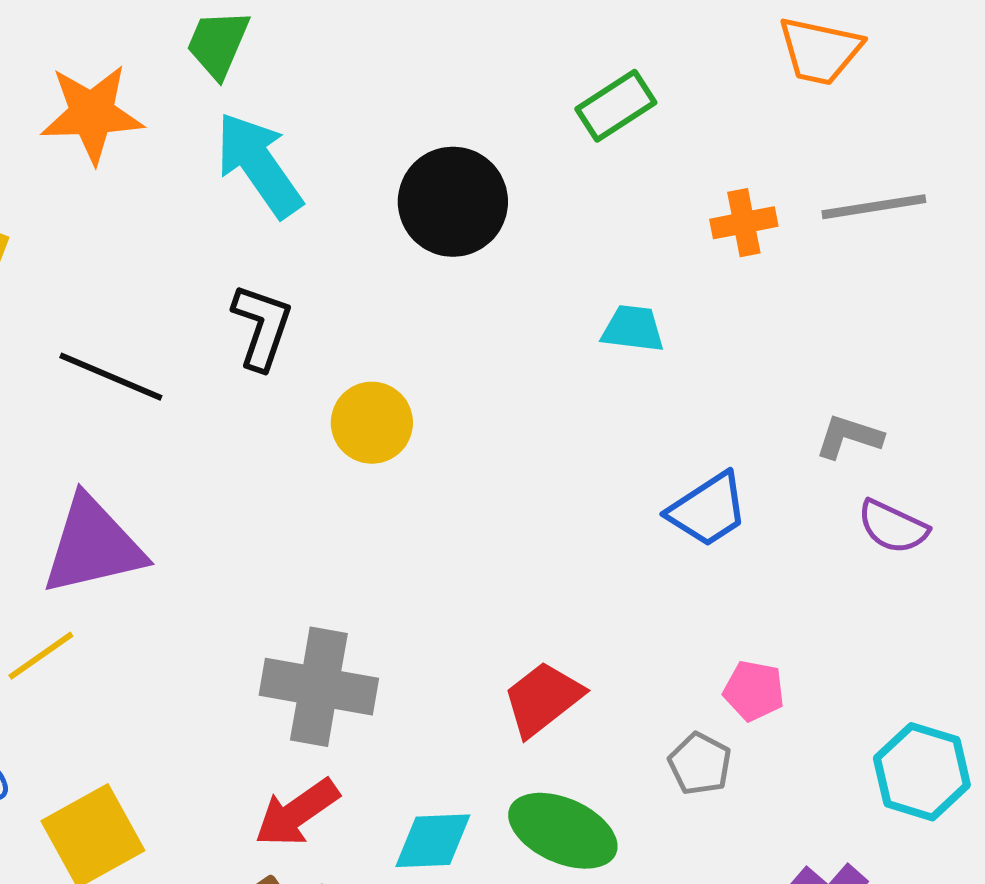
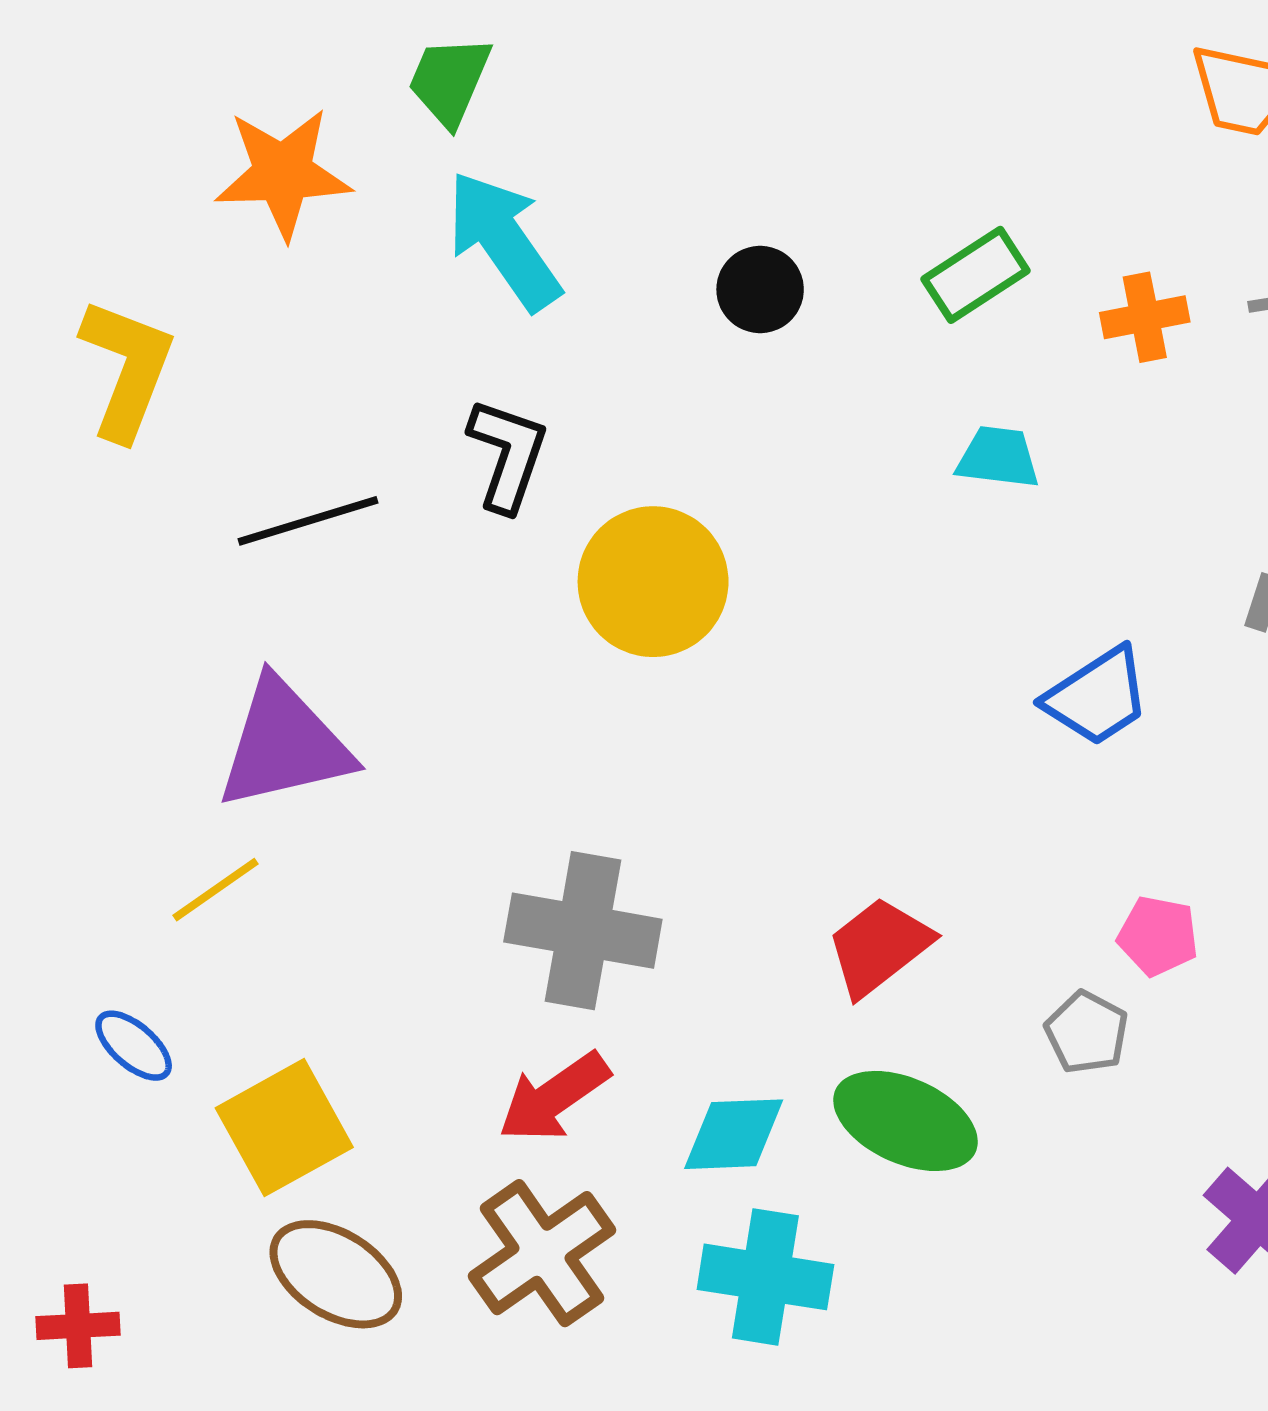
green rectangle: (616, 106) -> (976, 275), moved
black circle: (453, 202) -> (760, 289), size x0.6
black line: (111, 377) -> (308, 521), turned -40
yellow circle: (372, 423) -> (653, 582), size x1.4

